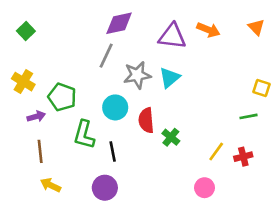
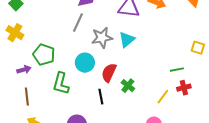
yellow cross: (23, 82) -> (15, 33), moved
green line: (249, 116) -> (177, 70), moved
red semicircle: (146, 120) -> (109, 73), turned 30
black line: (113, 151) -> (101, 97), moved
red cross: (243, 157) -> (184, 88), moved

